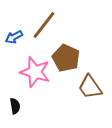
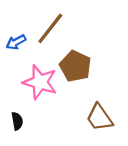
brown trapezoid: (90, 87) -> (99, 118), moved

